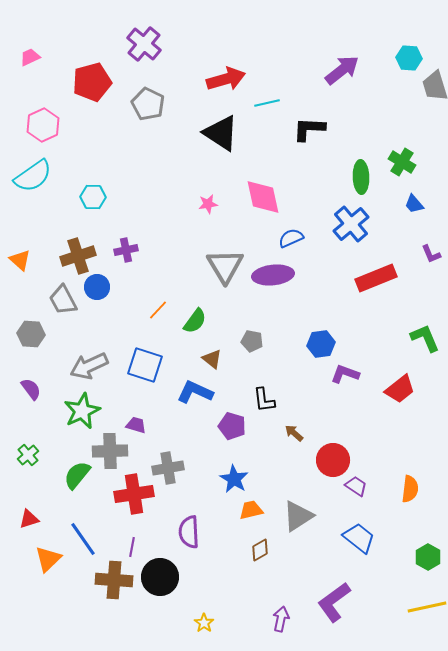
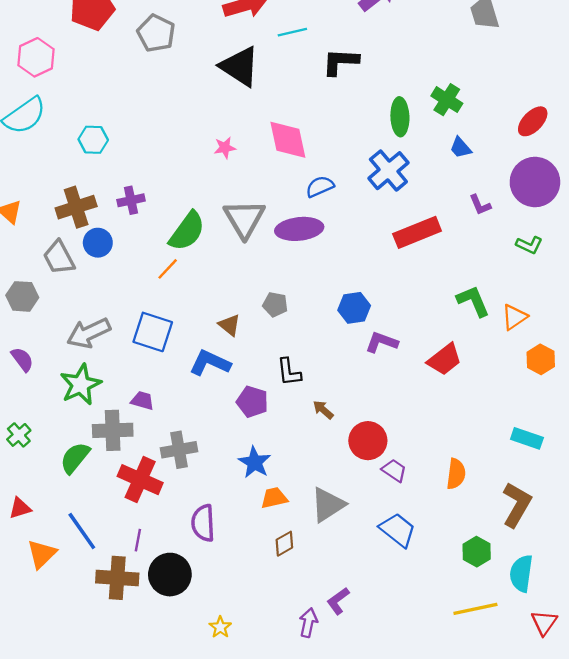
green semicircle: (195, 321) -> (187, 231), moved, size x1.4
red cross: (134, 494) -> (140, 480), turned 33
purple L-shape: (334, 602) -> (338, 601), moved, size x0.6

